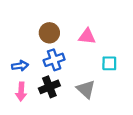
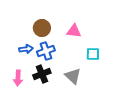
blue arrow: (20, 66) -> (26, 49), moved

